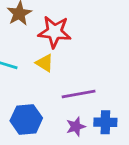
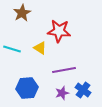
red star: (55, 32) -> (59, 31), moved
blue cross: (105, 122) -> (83, 90), turned 35

